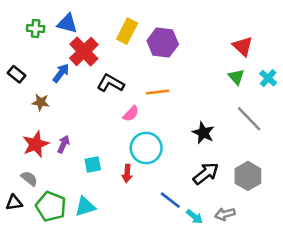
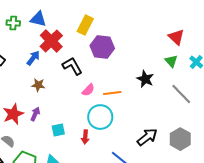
purple hexagon: (163, 43) -> (102, 47), moved
black L-shape: (111, 83) -> (72, 66), turned 30
orange line: (158, 92) -> (112, 93), moved
brown star: (41, 102) -> (38, 85), moved
black star: (203, 133) -> (145, 79), moved

